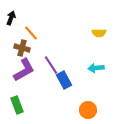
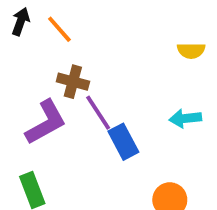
orange line: (31, 33) -> (59, 29), moved
brown cross: (22, 48) -> (73, 82), moved

